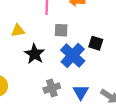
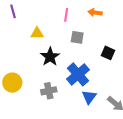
blue cross: (73, 55) -> (78, 74), moved
gray cross: (52, 88) -> (49, 91), moved

